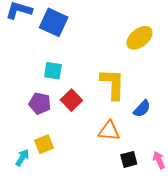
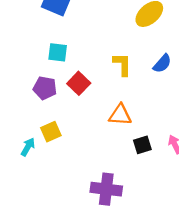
yellow L-shape: (113, 84) -> (122, 64), size x0.7
blue semicircle: (142, 109) -> (162, 64), moved

